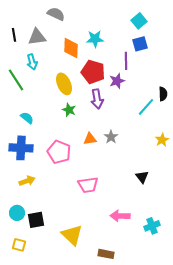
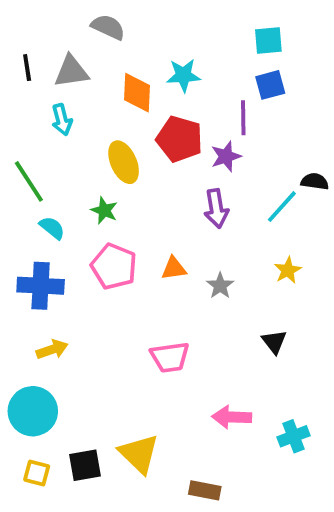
cyan square: (139, 21) -> (268, 41), turned 35
green line: (16, 80) -> (29, 181), moved
black semicircle: (163, 94) -> (315, 181), turned -80
purple arrow: (97, 99) -> (216, 209), moved
green star: (69, 110) -> (104, 210), moved
gray star: (111, 137) -> (220, 286), moved
yellow star: (162, 140) -> (288, 270), moved
pink pentagon: (59, 152) -> (114, 266), moved
cyan circle: (17, 213) -> (33, 411), size x1.6
black square: (36, 220) -> (85, 465), moved

